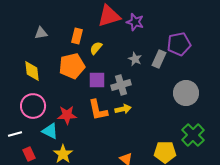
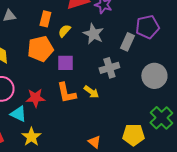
gray star: (135, 59) -> (93, 34), moved, size x1.5
gray cross: (121, 85) -> (109, 68), moved
yellow arrow: (123, 109) -> (91, 92), turned 49

